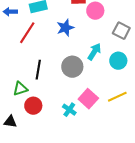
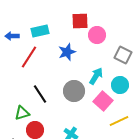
black line: (38, 70) -> (40, 94), turned -42
pink square: (88, 99) -> (103, 101), moved

